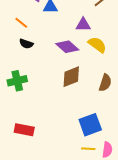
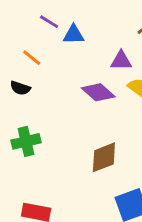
black semicircle: (26, 44) -> (20, 88), moved
brown diamond: (71, 77) -> (104, 157), moved

